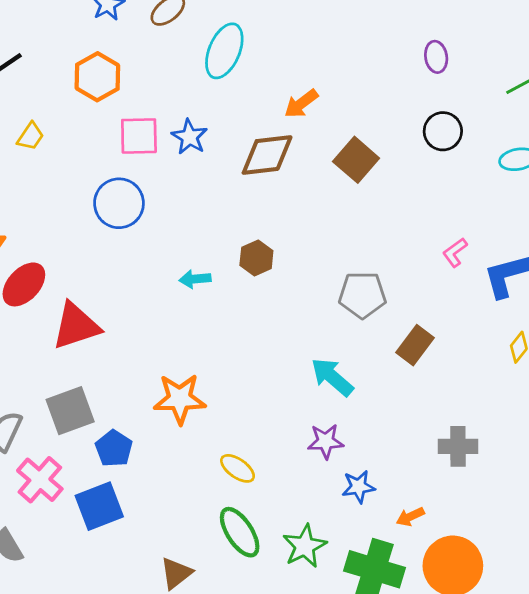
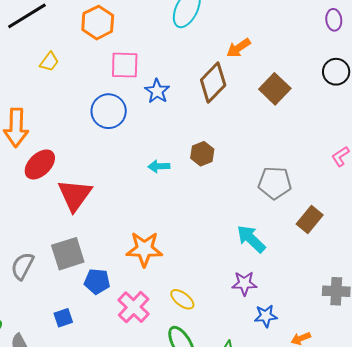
blue star: (189, 137) -> (157, 91), moved
brown diamond: (267, 155) -> (213, 82), turned -42
red triangle: (76, 326) -> (75, 195), turned -39
blue pentagon: (114, 448) -> (97, 281), turned -30
pink cross: (40, 480) -> (134, 307), moved
blue square: (99, 506) -> (63, 318), moved, size x0.6

